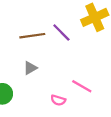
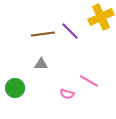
gray triangle: (30, 68) -> (41, 64), turned 32

